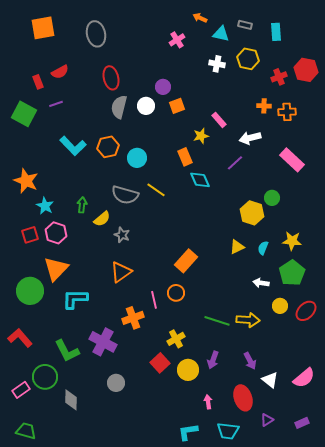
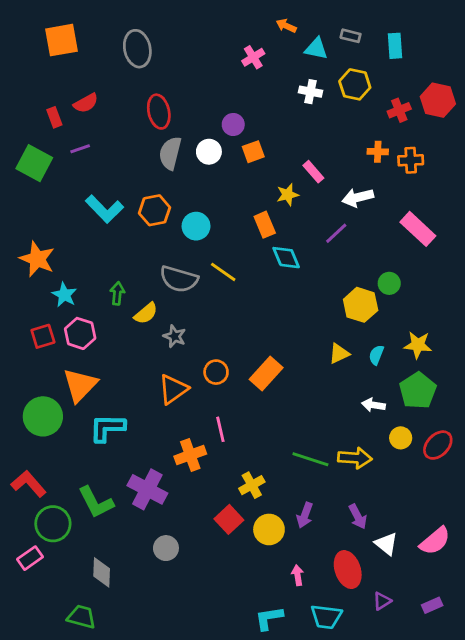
orange circle: (176, 293) -> (216, 372), moved
green circle: (45, 377) -> (53, 524), moved
green trapezoid: (26, 431) -> (82, 617), moved

